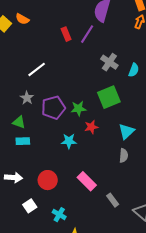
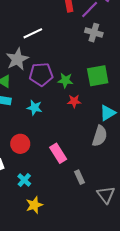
gray cross: (109, 62) -> (94, 33), moved, turned -30
gray star: (27, 98) -> (17, 59), size x1.6
cyan star: (69, 141) -> (34, 108), moved
gray semicircle: (124, 156) -> (100, 136), size x1.5

